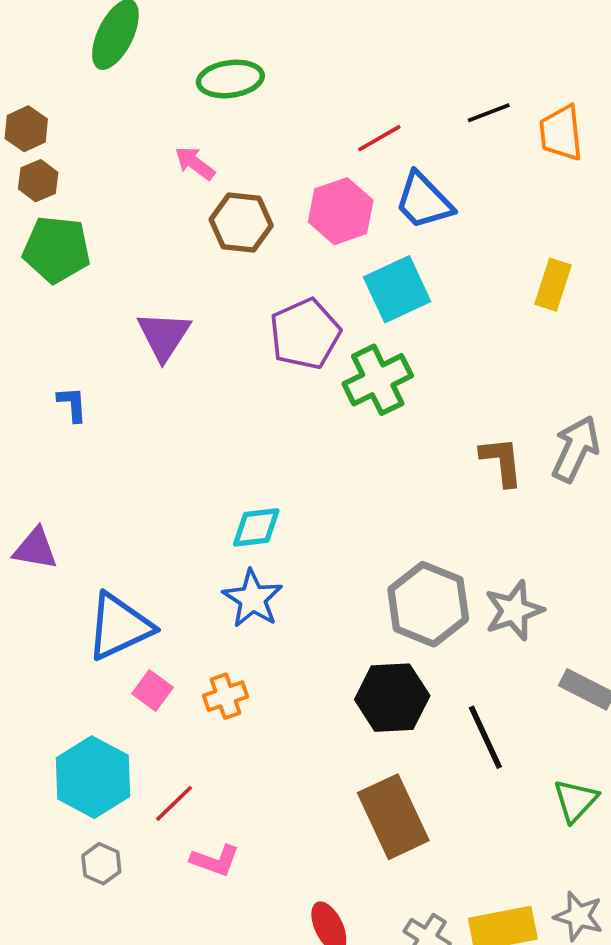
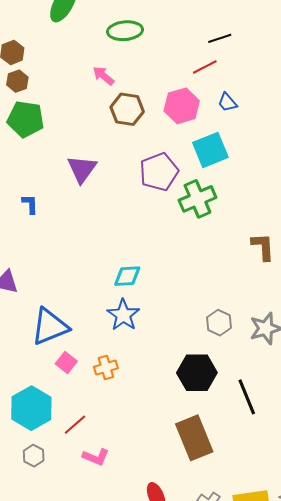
black line: (489, 113) -> (220, 38), moved
blue trapezoid: (424, 201) -> (227, 102), size x0.6
gray hexagon: (428, 604) -> (219, 323), size x0.6

